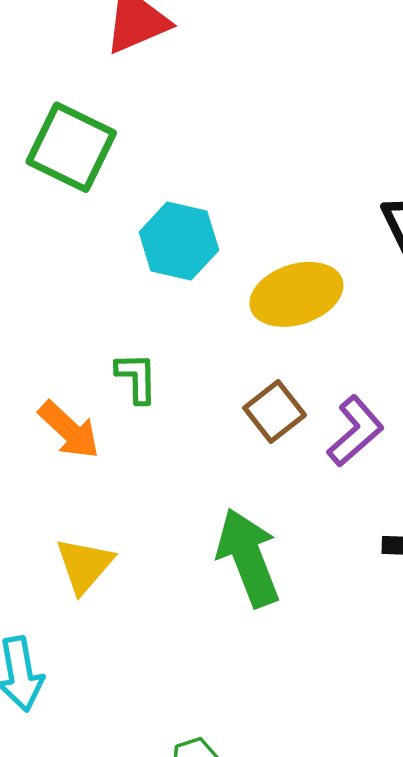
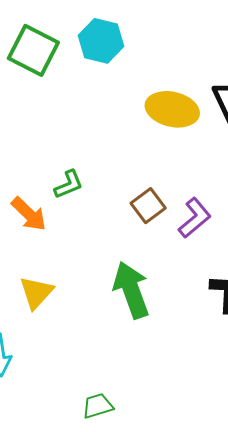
cyan hexagon: (179, 241) -> (101, 41), moved
yellow ellipse: (296, 294) -> (172, 109), moved, turned 30
green L-shape: (137, 378) -> (69, 184), turned 68

